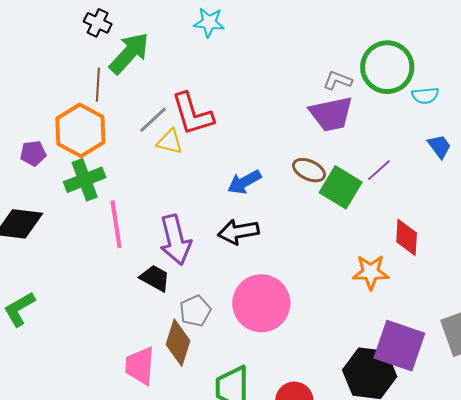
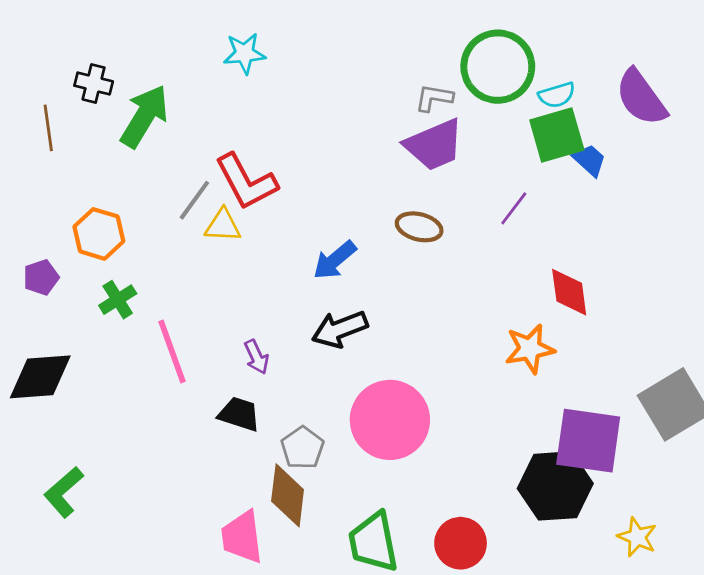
brown line: (98, 85) -> (48, 128), moved
orange hexagon: (80, 130) -> (99, 234), size x0.7
green cross: (85, 180) -> (118, 300), size x0.7
green square: (341, 187) -> (557, 135), moved, turned -36
purple arrow: (175, 240) -> (256, 357), size x0.5

